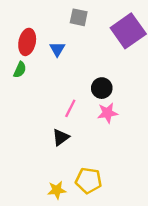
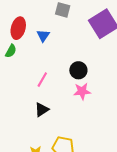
pink line: (70, 108) -> (42, 80), moved

